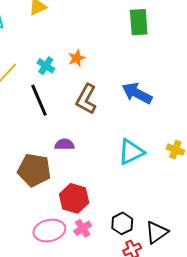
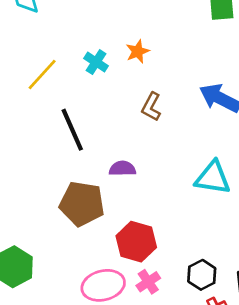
brown L-shape: (86, 99) -> (151, 107), size x0.7
black line: (39, 100) -> (72, 130), moved
cyan triangle: (131, 152) -> (213, 178), turned 36

